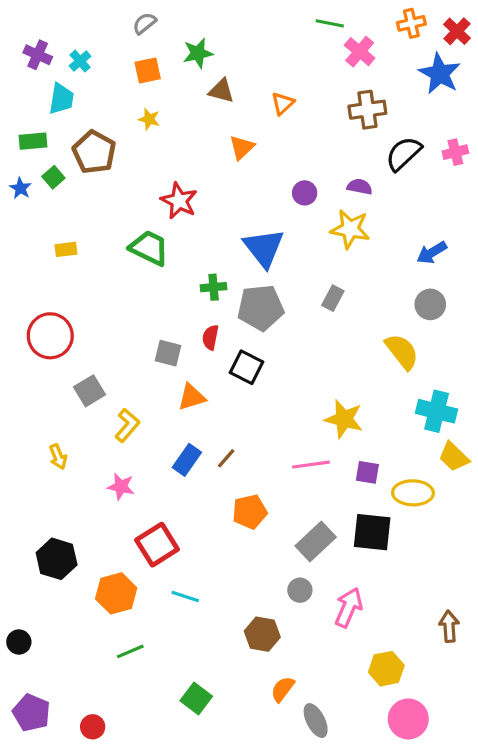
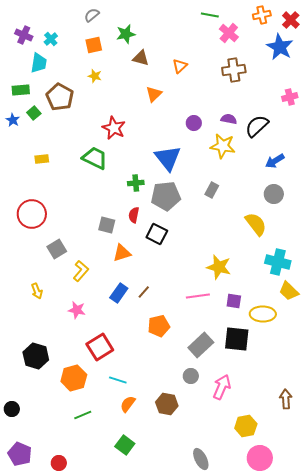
black semicircle: (404, 154) -> (257, 126), moved
orange semicircle: (283, 689) -> (128, 404), moved

